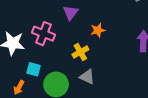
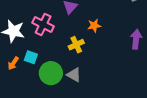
gray triangle: (87, 77) -> (74, 75), moved
orange arrow: (19, 87) -> (13, 63), moved

